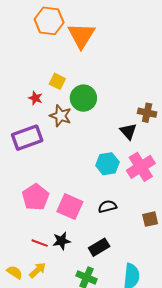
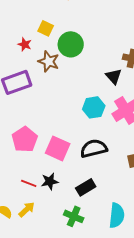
black semicircle: (107, 207) -> (94, 148), size x1.5

